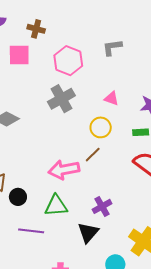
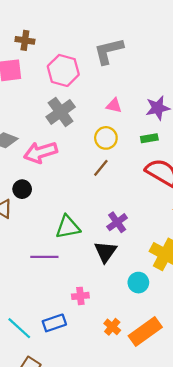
gray L-shape: (112, 47) -> (109, 51), size x1.4
pink arrow: (64, 170) -> (40, 152), moved
black circle: (18, 197) -> (22, 189), moved

